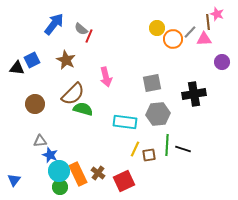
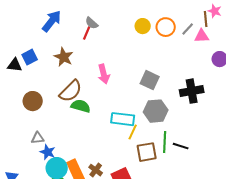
yellow circle: (157, 28) -> (143, 26), moved
gray semicircle: (81, 29) -> (92, 23), moved
orange circle: (173, 39) -> (166, 27), moved
gray square: (152, 83) -> (150, 80), turned 36
yellow line: (135, 149) -> (133, 132), moved
brown square: (149, 155) -> (147, 152), size x1.5

